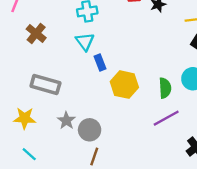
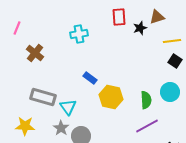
cyan triangle: (85, 42) -> (68, 107), moved
blue rectangle: (100, 62) -> (90, 78), turned -32

